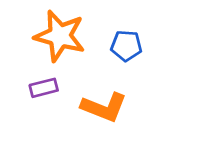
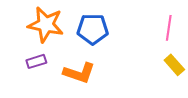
blue pentagon: (126, 46) -> (93, 29), size x1.4

